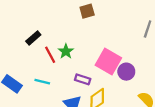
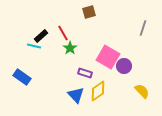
red line: (50, 55) -> (63, 33), moved
cyan line: (42, 82) -> (34, 46), moved

